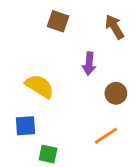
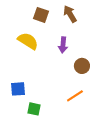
brown arrow: (114, 27) -> (70, 14), moved
yellow semicircle: (40, 86) -> (28, 41), moved

